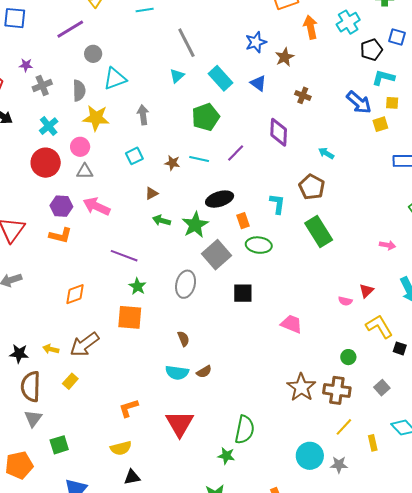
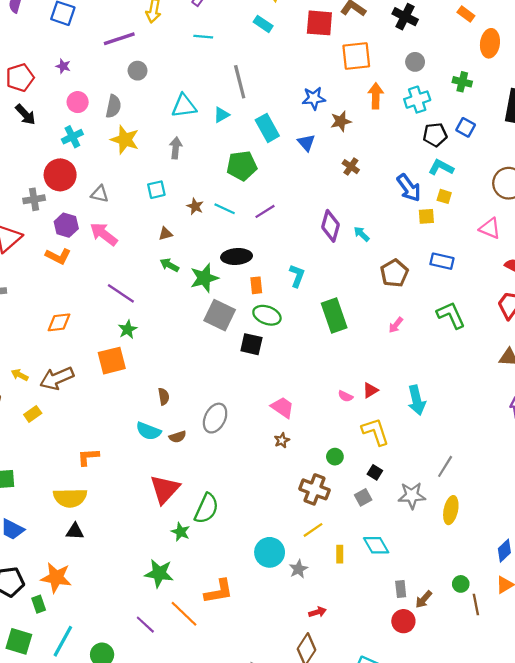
cyan triangle: (115, 79) -> (184, 106), moved
gray cross: (42, 86) -> (34, 199), moved
purple diamond: (279, 132) -> (331, 226), moved
pink circle: (80, 147) -> (78, 102), moved
brown pentagon: (312, 187) -> (394, 273), moved
pink arrow: (387, 245) -> (396, 325), moved, turned 105
gray square: (217, 255) -> (220, 315), turned -36
gray ellipse: (186, 284) -> (215, 418), moved
black square: (243, 293) -> (251, 344), moved
orange square: (130, 317) -> (112, 361), turned -32
black square: (400, 348) -> (375, 472), moved
brown star: (301, 387) -> (282, 440), moved, size x0.5
red triangle: (180, 424) -> (165, 489), moved
yellow semicircle: (121, 448) -> (70, 498), size x1.4
gray star: (339, 465) -> (298, 569), turned 30

